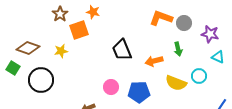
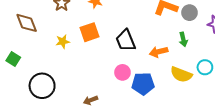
orange square: (79, 30) -> (90, 32), moved
brown diamond: (28, 48) -> (27, 23), moved, turned 50
black circle: (41, 80) -> (42, 86), moved
pink circle: (111, 87) -> (122, 72), moved

